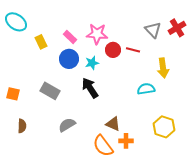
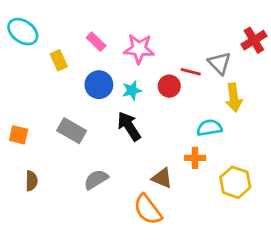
gray triangle: (153, 30) -> (219, 63), moved
pink rectangle: (70, 37) -> (96, 42), moved
red circle: (113, 50) -> (169, 86), moved
orange cross: (126, 141) -> (195, 158), moved

